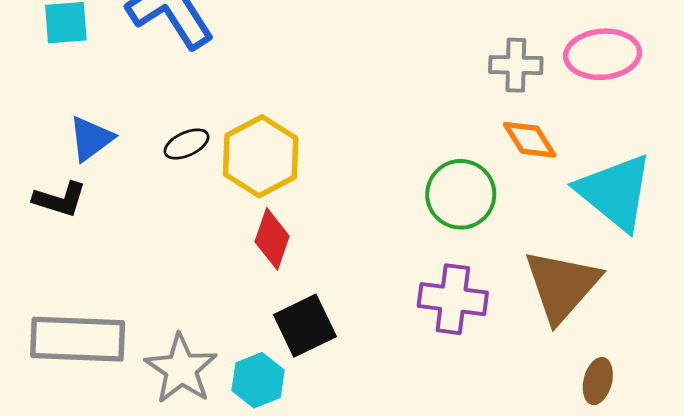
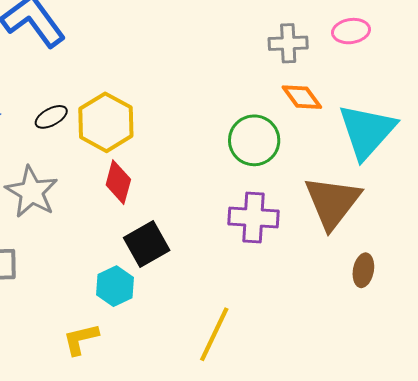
pink ellipse: (603, 54) -> (351, 31), size x0.7
cyan triangle: (615, 192) -> (367, 131), turned 36
gray star: (181, 369) -> (32, 192), moved

